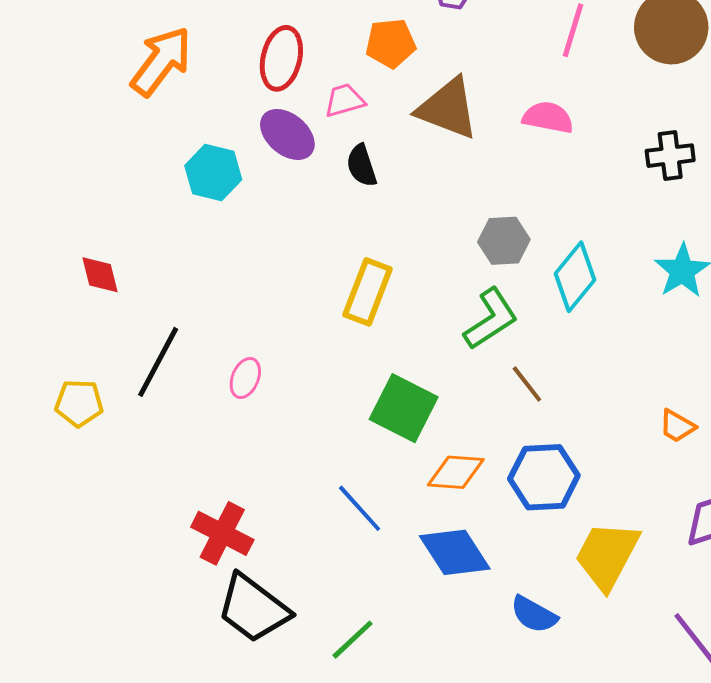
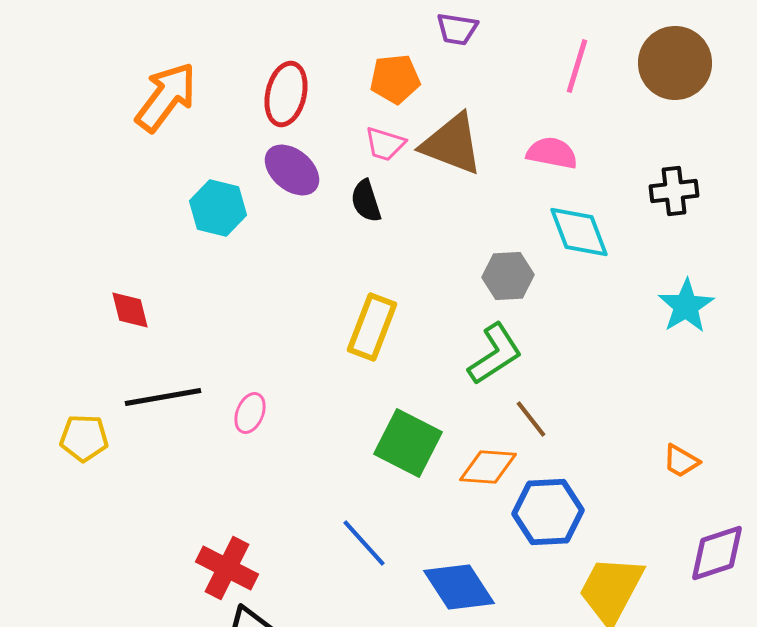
pink trapezoid: (345, 100) -> (385, 144), moved, turned -147
red diamond: (100, 275) -> (130, 310), moved
cyan diamond: (575, 277) -> (579, 232), moved, turned -60
black line: (158, 362) -> (163, 397), turned 52
orange diamond: (456, 472) -> (488, 467), moved

